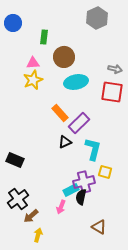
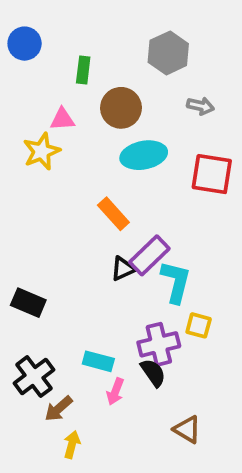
gray hexagon: (97, 18) -> (168, 53), moved
gray arrow: (115, 69) -> (200, 106), moved
yellow star: (33, 80) -> (42, 151), moved
purple rectangle: (79, 123) -> (149, 255), moved
cyan rectangle: (71, 190) -> (98, 361), moved, turned 42
black semicircle: (81, 197) -> (153, 373), turned 133

